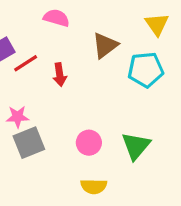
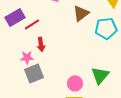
red arrow: (60, 75) -> (41, 44), moved
pink circle: (89, 143) -> (75, 83), moved

